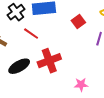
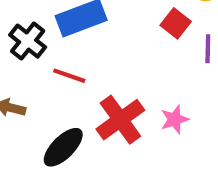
red square: (78, 21) -> (176, 23), moved
pink star: (81, 85) -> (175, 119), moved

